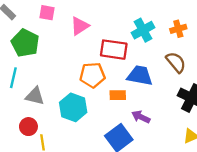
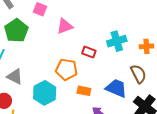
red rectangle: (114, 50) -> (89, 52), size x0.6
blue trapezoid: (140, 76) -> (116, 88), moved

